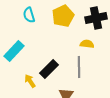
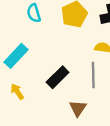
yellow arrow: (30, 81) -> (17, 92), moved

